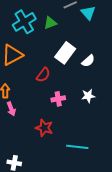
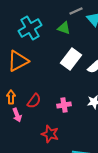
green triangle: (50, 23) -> (64, 28), moved, turned 40
red semicircle: (43, 75) -> (34, 101), moved

